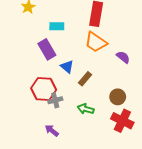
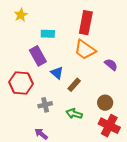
red hexagon: (44, 89) -> (21, 83), moved

